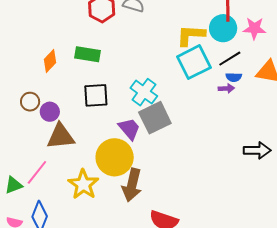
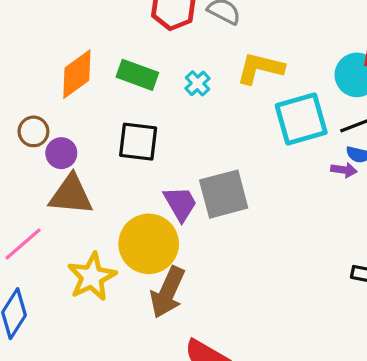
yellow L-shape: (191, 35) -> (260, 68), moved
orange diamond: (50, 61) -> (77, 74), size x1.4
cyan cross: (144, 92) -> (197, 83), moved, size x0.6

